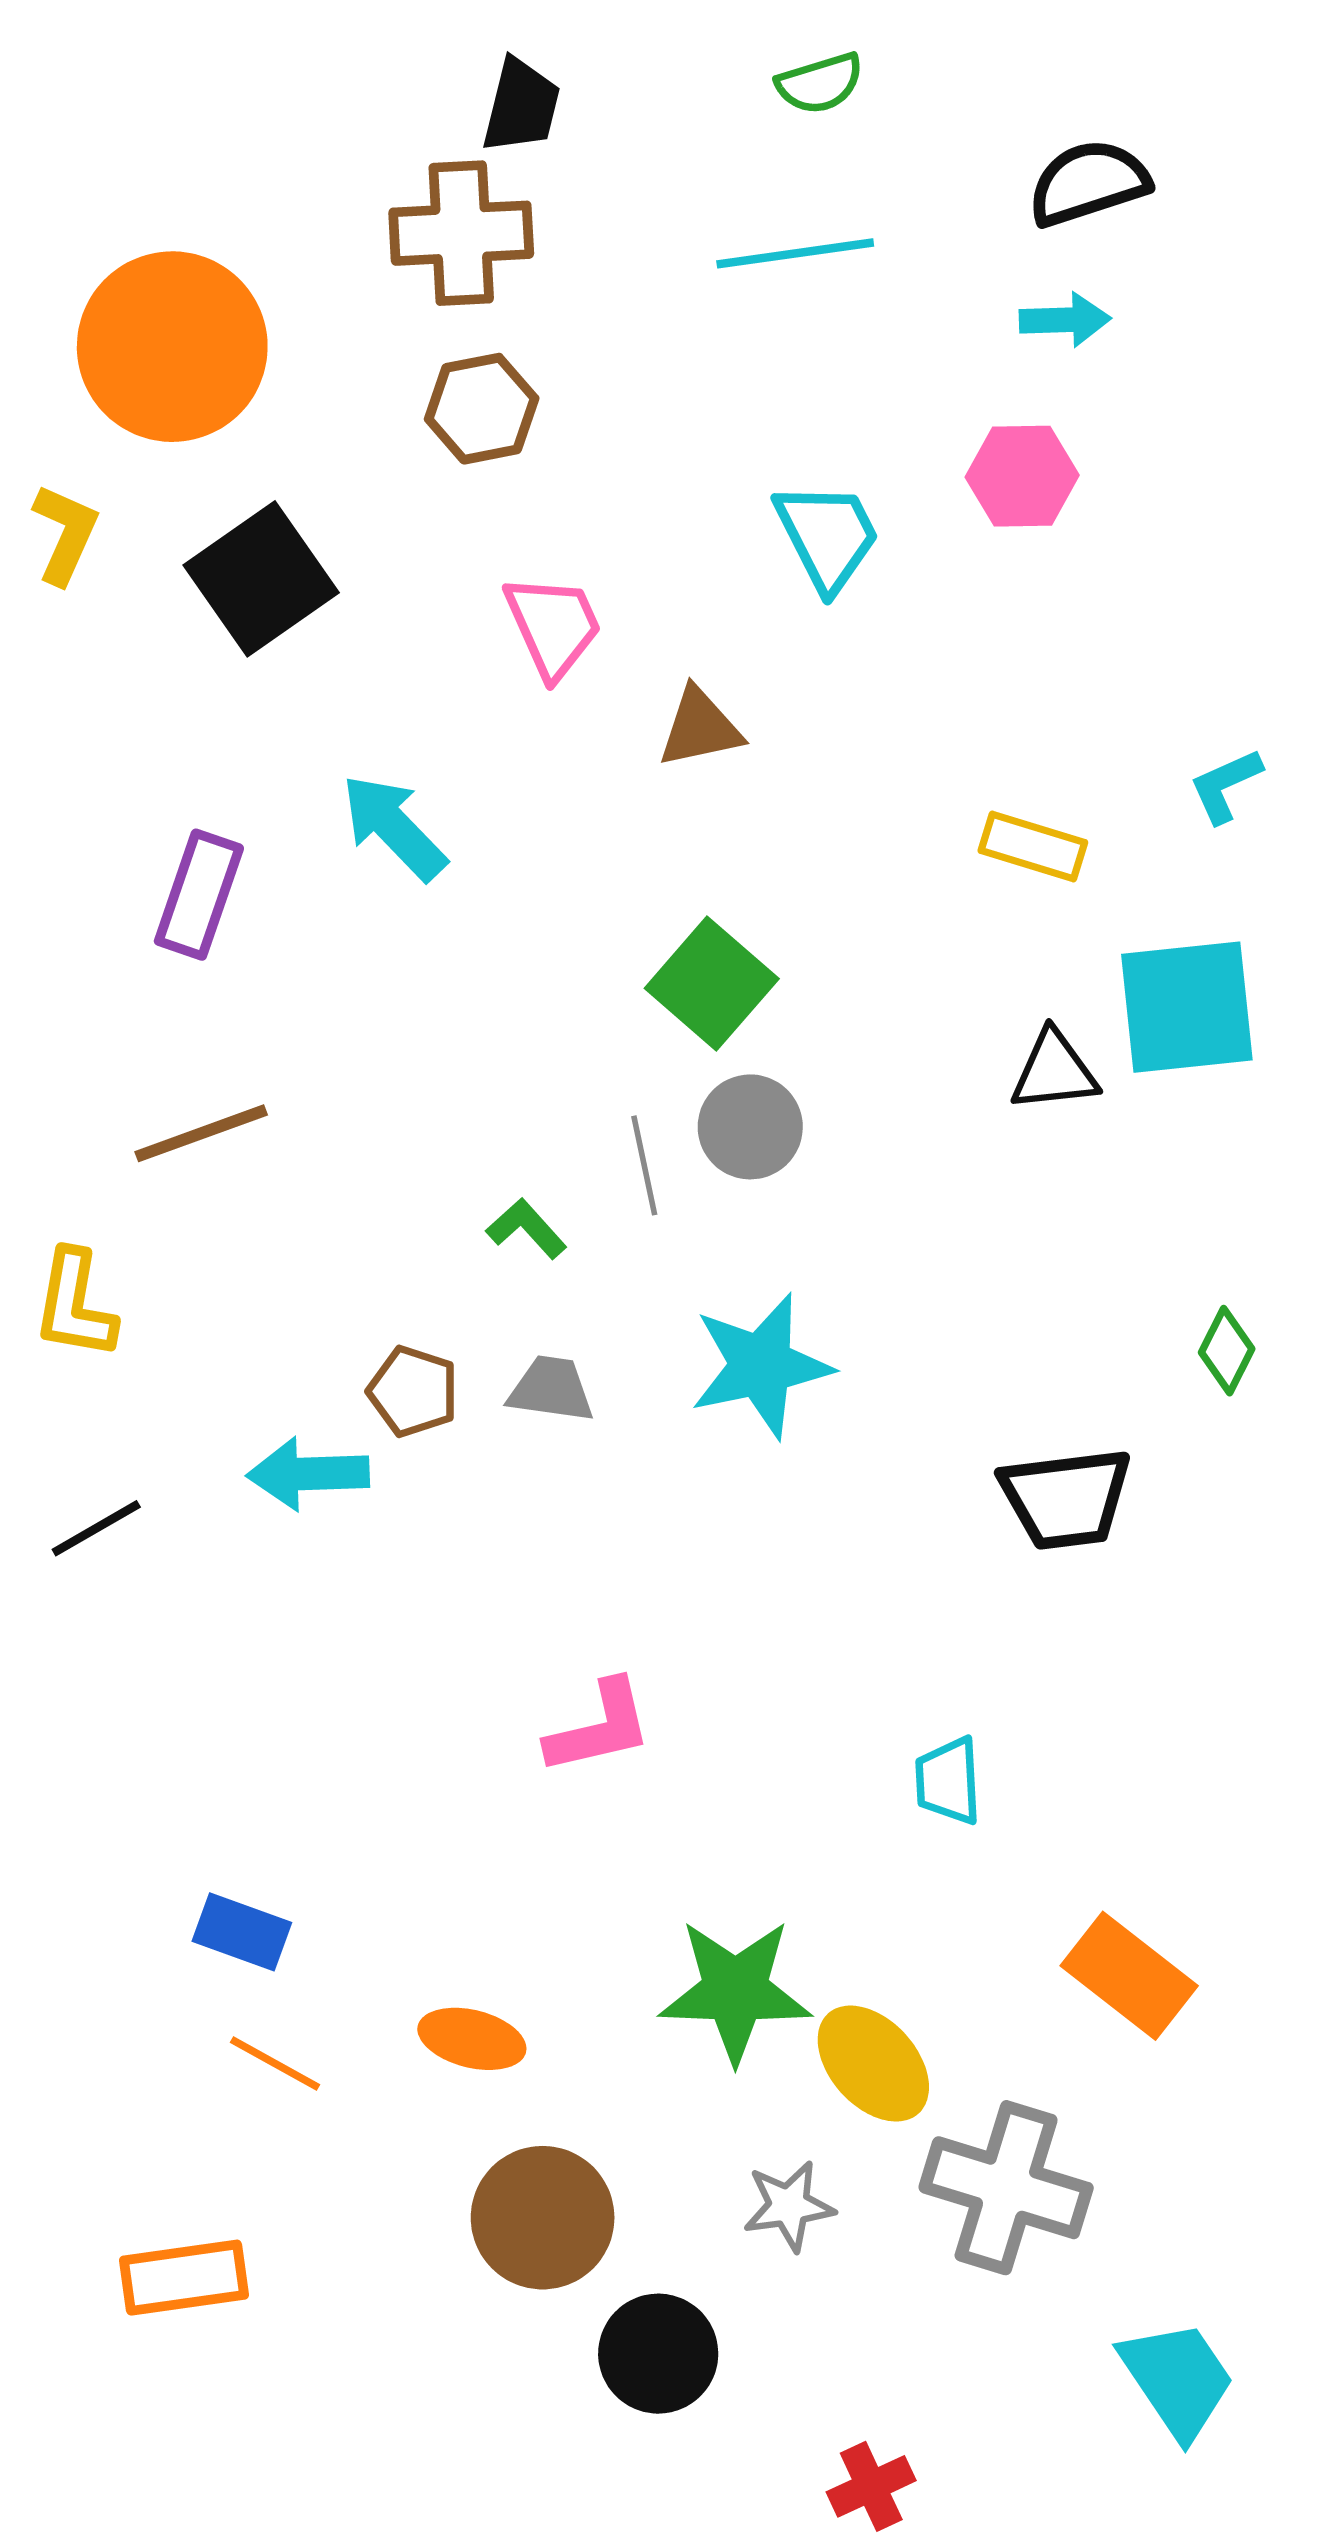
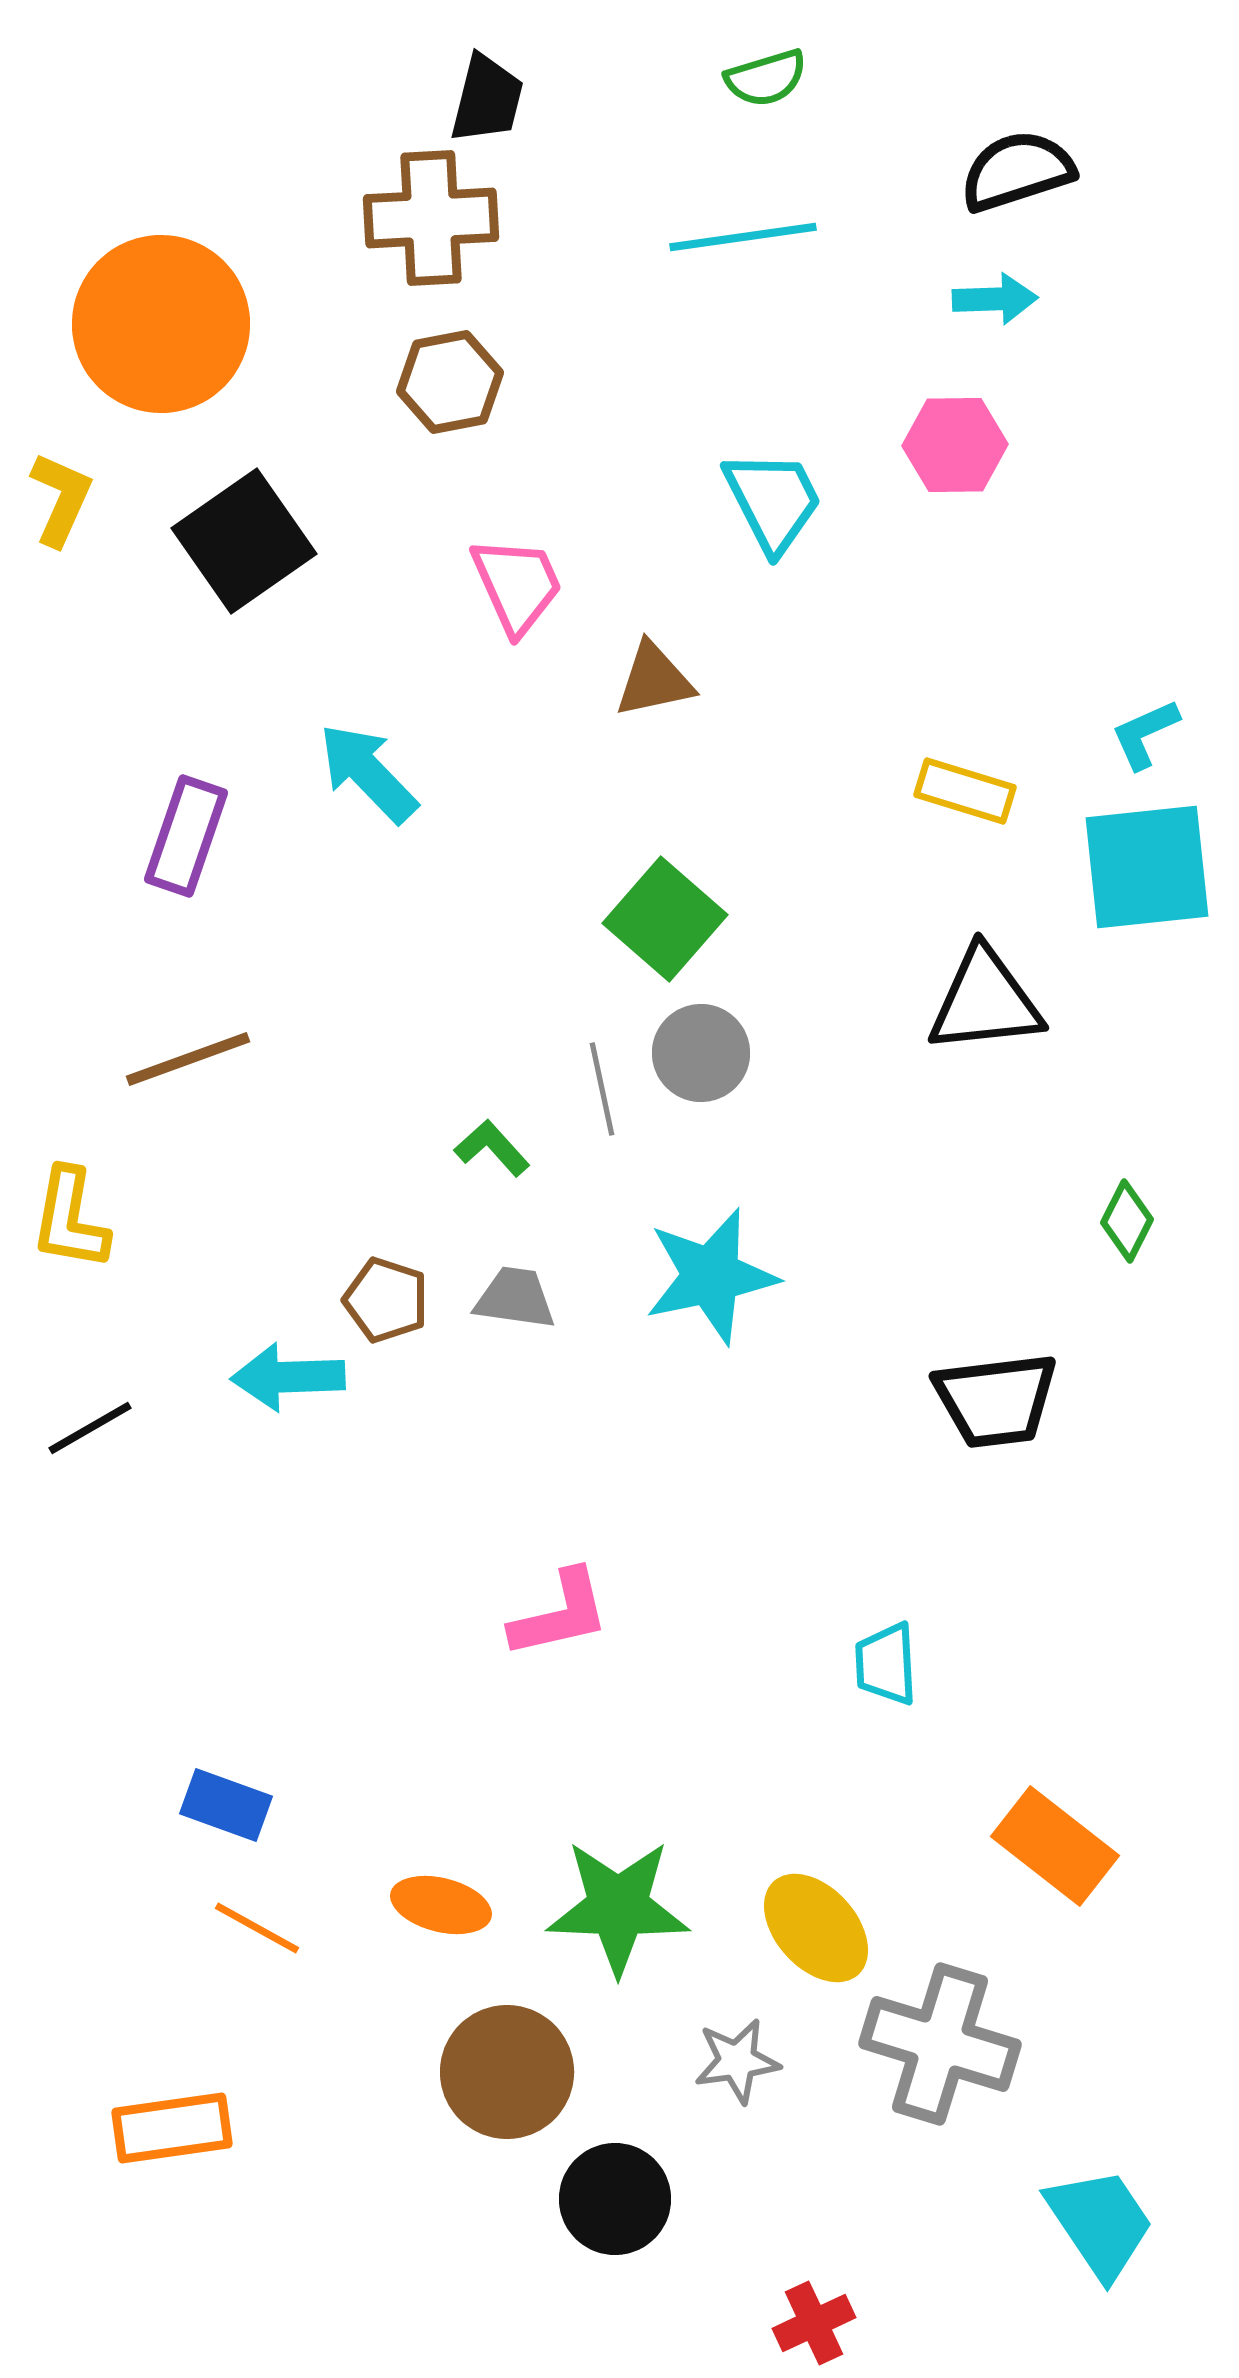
cyan square: (1187, 1007) -> (1147, 867), moved
black triangle: (1054, 1071) -> (985, 1001), size x1.4
green diamond: (1227, 1351) -> (1127, 1221), moved
green star: (735, 1991) -> (618, 1907), moved

